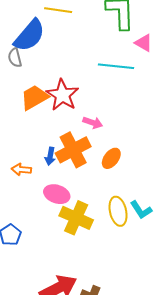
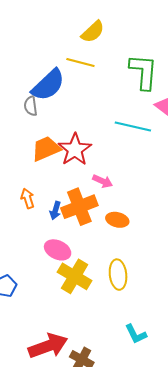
orange ellipse: (111, 158) -> (117, 220), turned 60
orange arrow: (21, 170) -> (28, 198), moved, turned 60
cyan L-shape: (141, 210) -> (136, 334), moved

